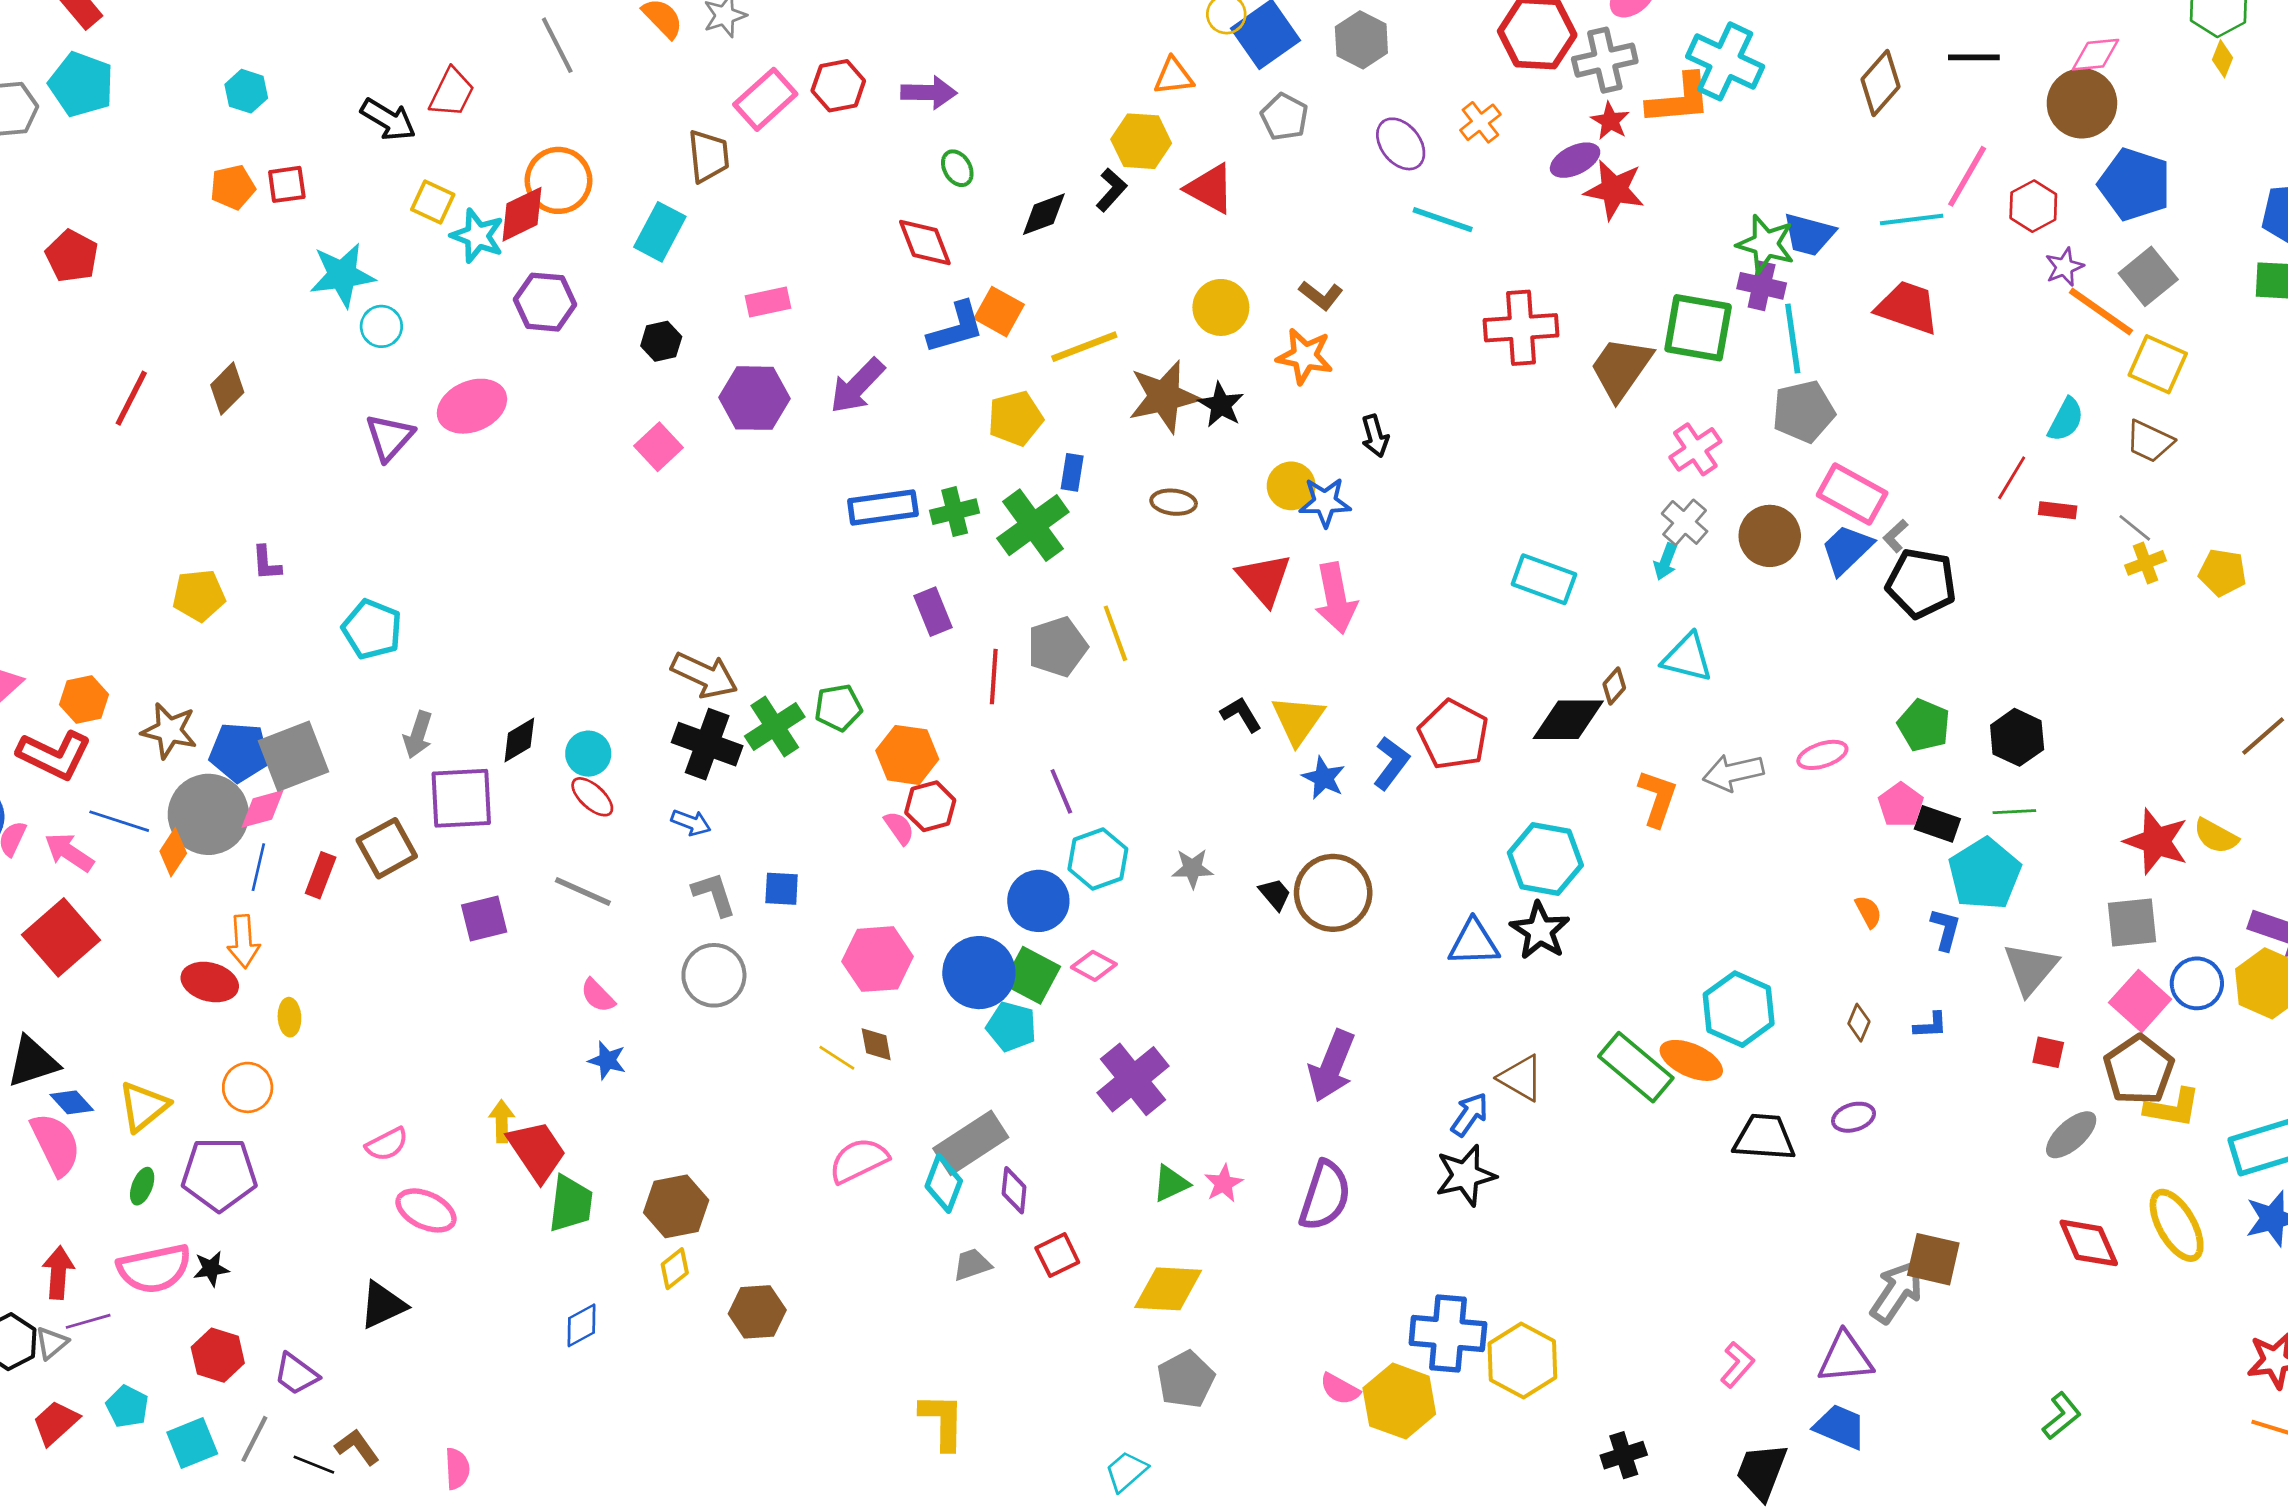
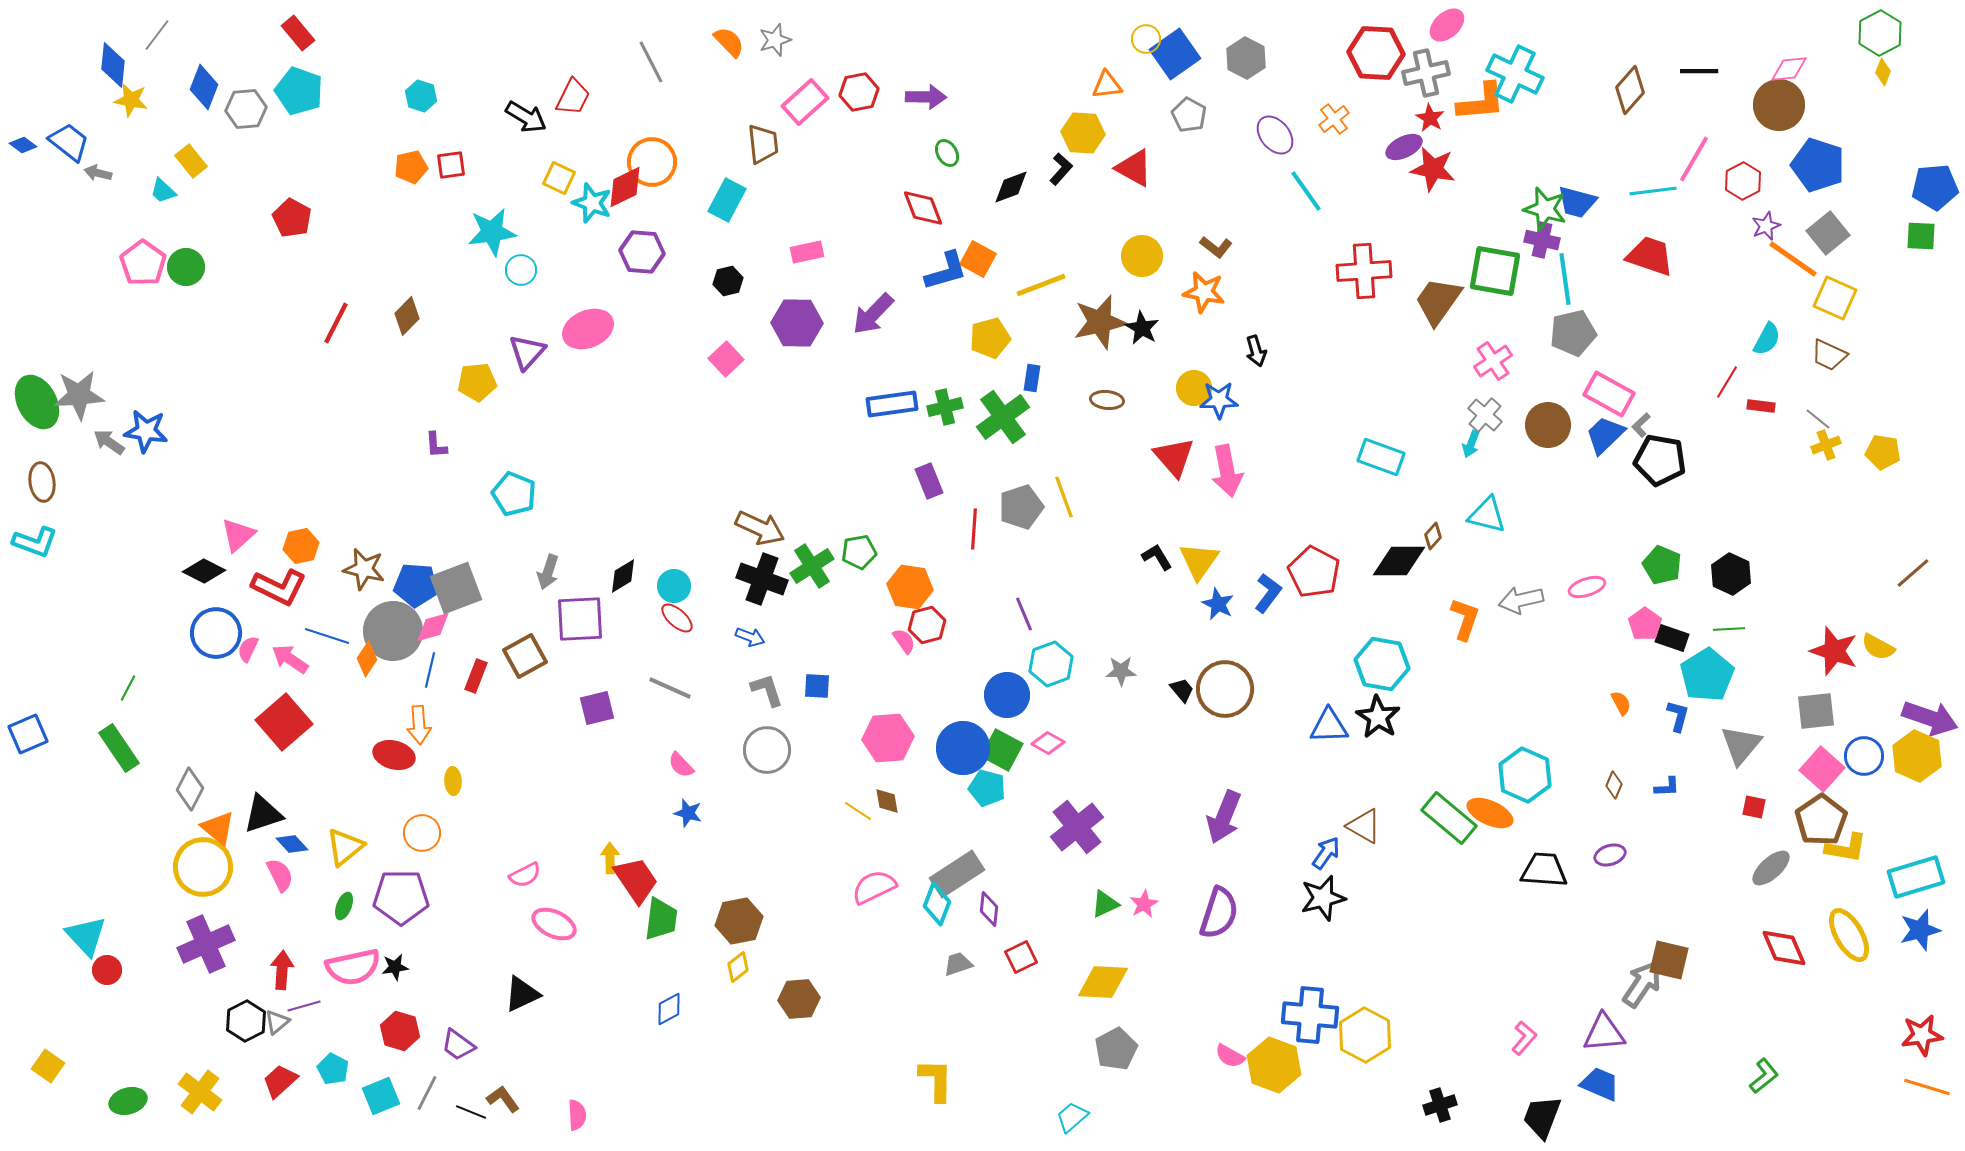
cyan line: (1443, 220) -> (1306, 191), turned 36
yellow pentagon: (199, 595) -> (477, 382), moved
pink semicircle: (56, 1144) -> (280, 875), size x0.7

